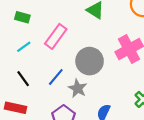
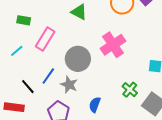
green rectangle: (22, 17) -> (24, 20), moved
black line: (23, 79) -> (28, 87), moved

